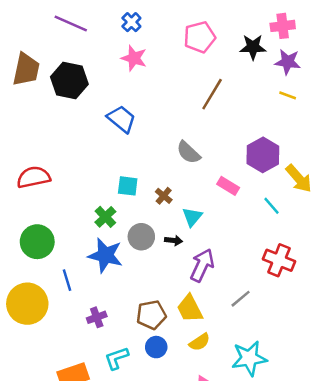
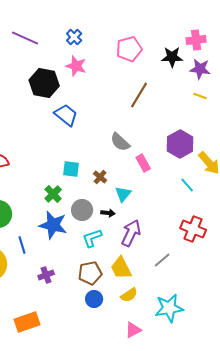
black hexagon: (69, 81) -> (44, 83), moved
pink rectangle: (228, 186) -> (143, 163), moved, turned 30
cyan L-shape: (117, 358) -> (92, 238), moved

